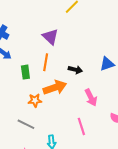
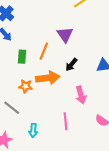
purple triangle: (50, 37) -> (65, 35), moved
black arrow: (75, 70) -> (71, 65), turned 104

